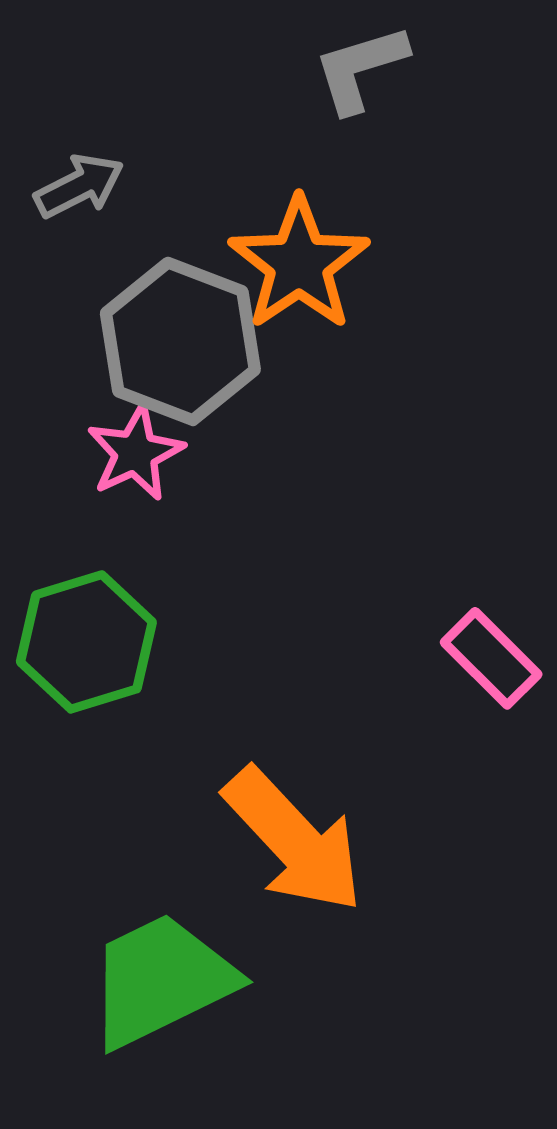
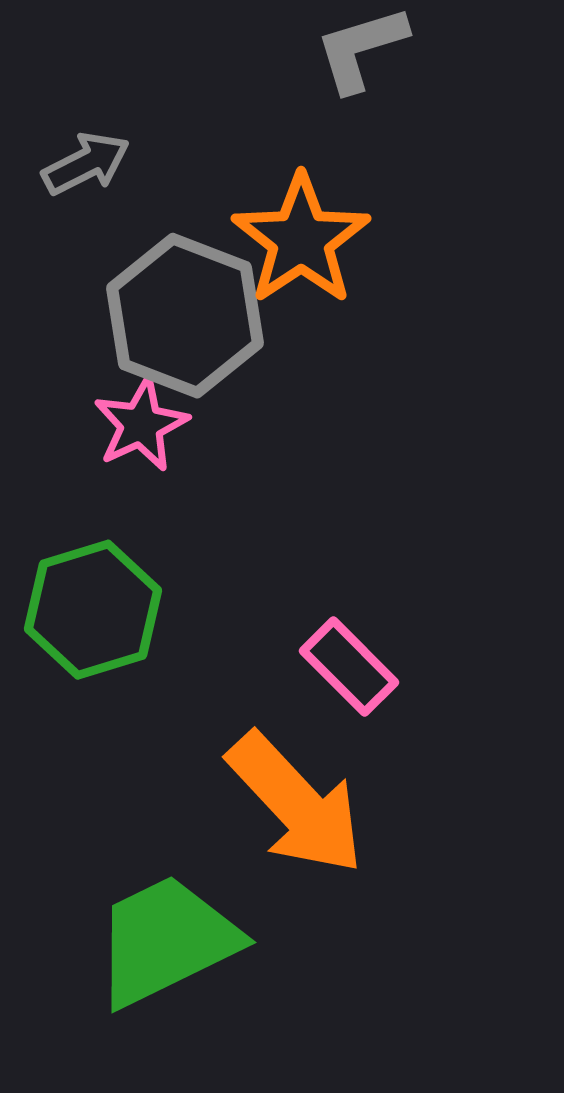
pink rectangle: (491, 658) -> (349, 667), moved

